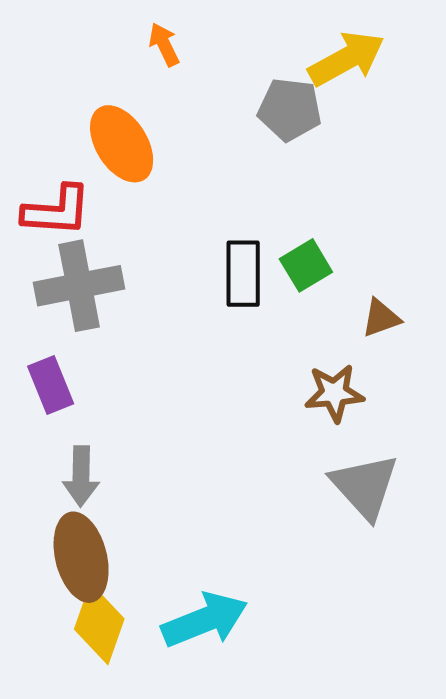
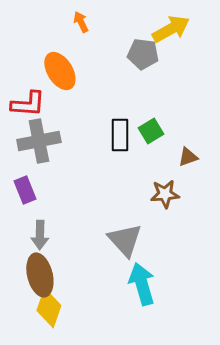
gray triangle: (365, 486) -> (125, 240), moved
cyan arrow: (205, 620) -> (142, 284), moved, turned -84

